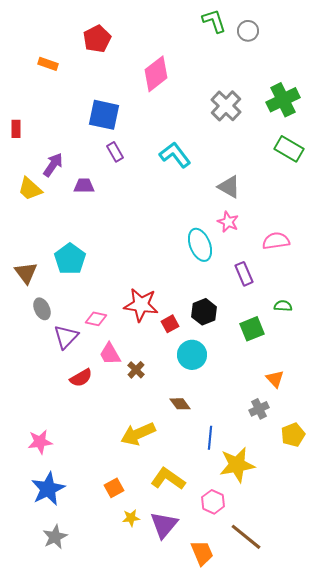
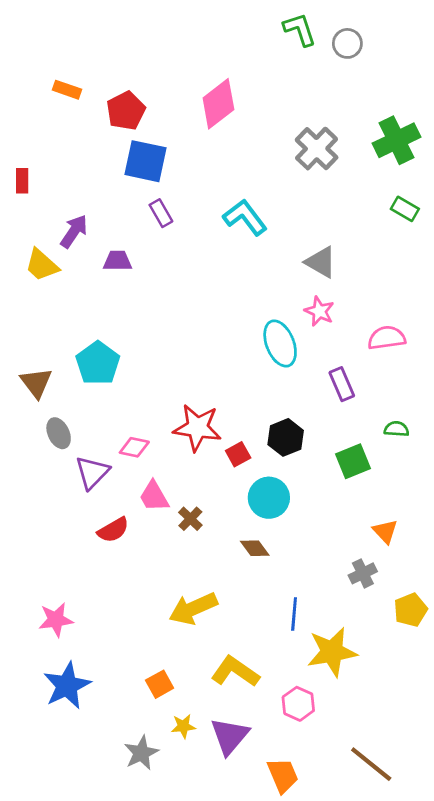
red pentagon: (97, 39) -> (126, 111), moved
green rectangle: (289, 149) -> (405, 209), size x0.7
brown diamond: (180, 404) -> (255, 548), moved
gray star: (55, 537) -> (141, 753), moved
brown line: (246, 537) -> (371, 764), moved

